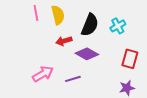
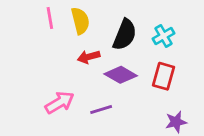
red rectangle: (130, 59) -> (163, 76), moved

